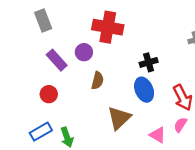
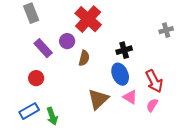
red cross: (108, 27) -> (88, 19), turned 32
brown semicircle: (98, 81) -> (84, 58), moved
pink triangle: (158, 135) -> (130, 97), moved

